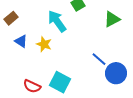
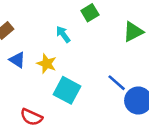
cyan arrow: (57, 21) -> (63, 34), size x0.6
cyan square: (60, 82) -> (67, 90), moved

